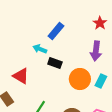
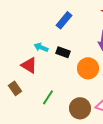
cyan arrow: (40, 49) -> (41, 47), moved

